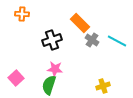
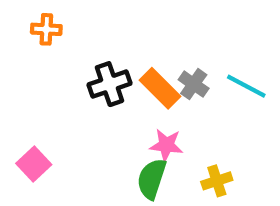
orange rectangle: (80, 23) -> (160, 88), moved
pink star: (55, 69) -> (166, 145), moved
green semicircle: (49, 85) -> (152, 179), moved

